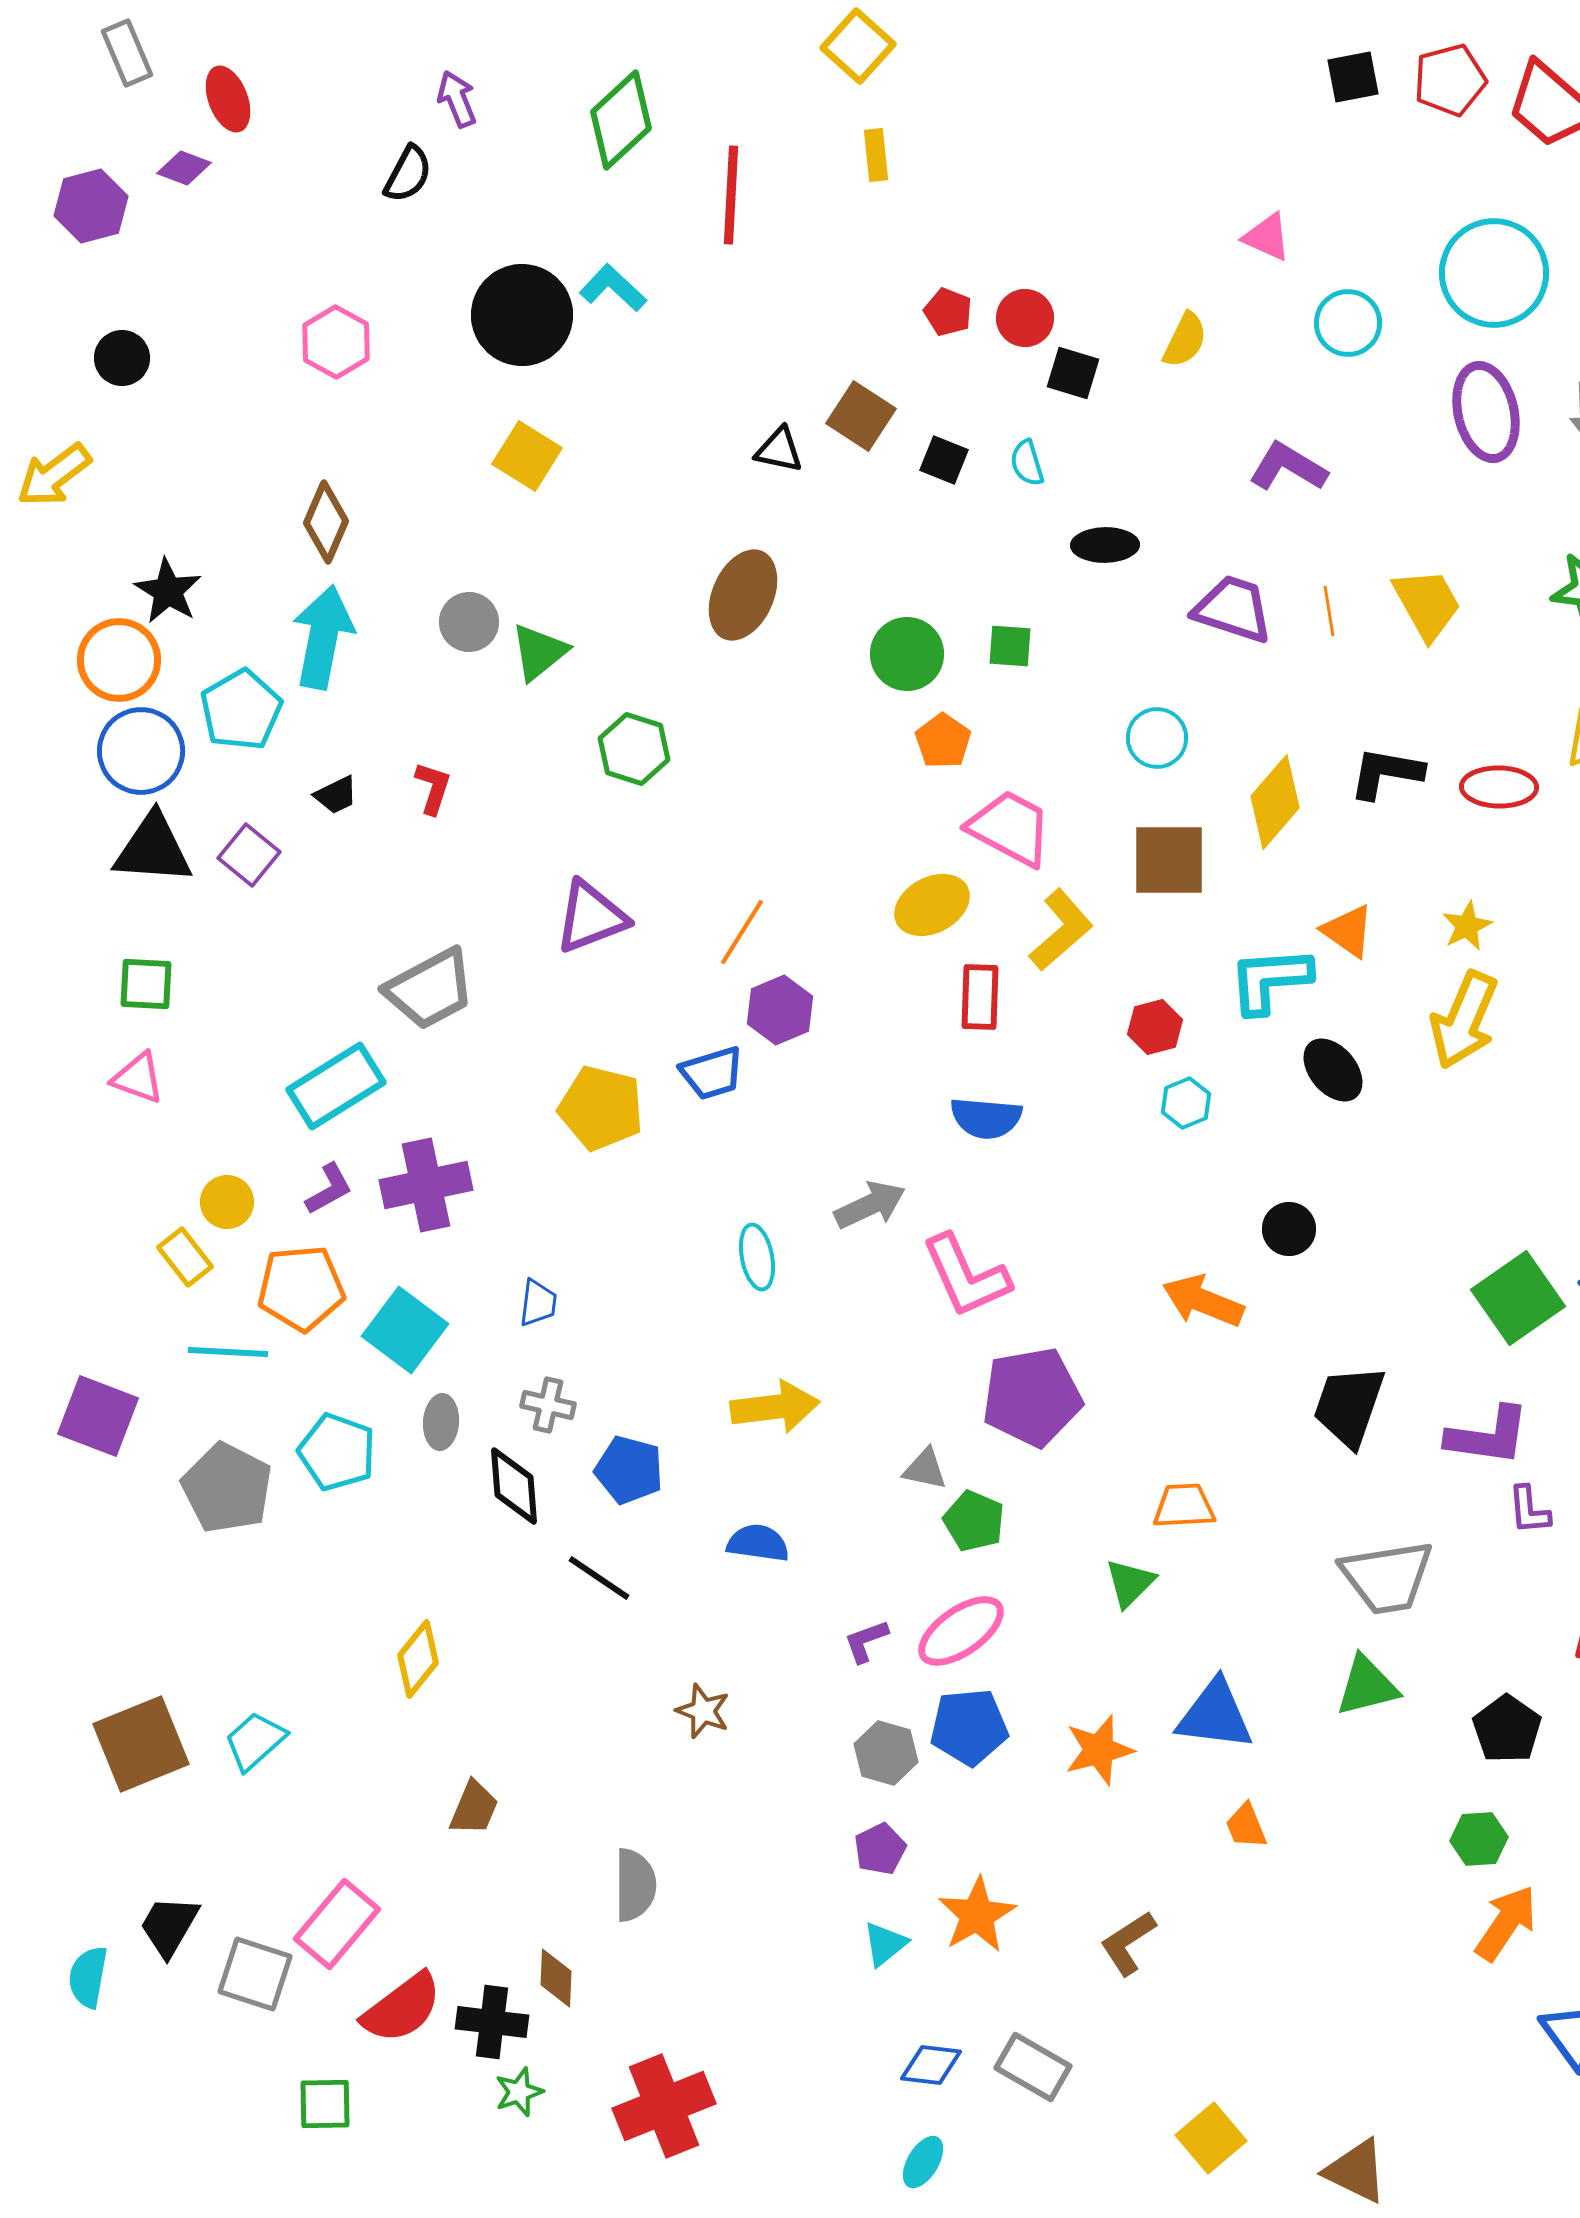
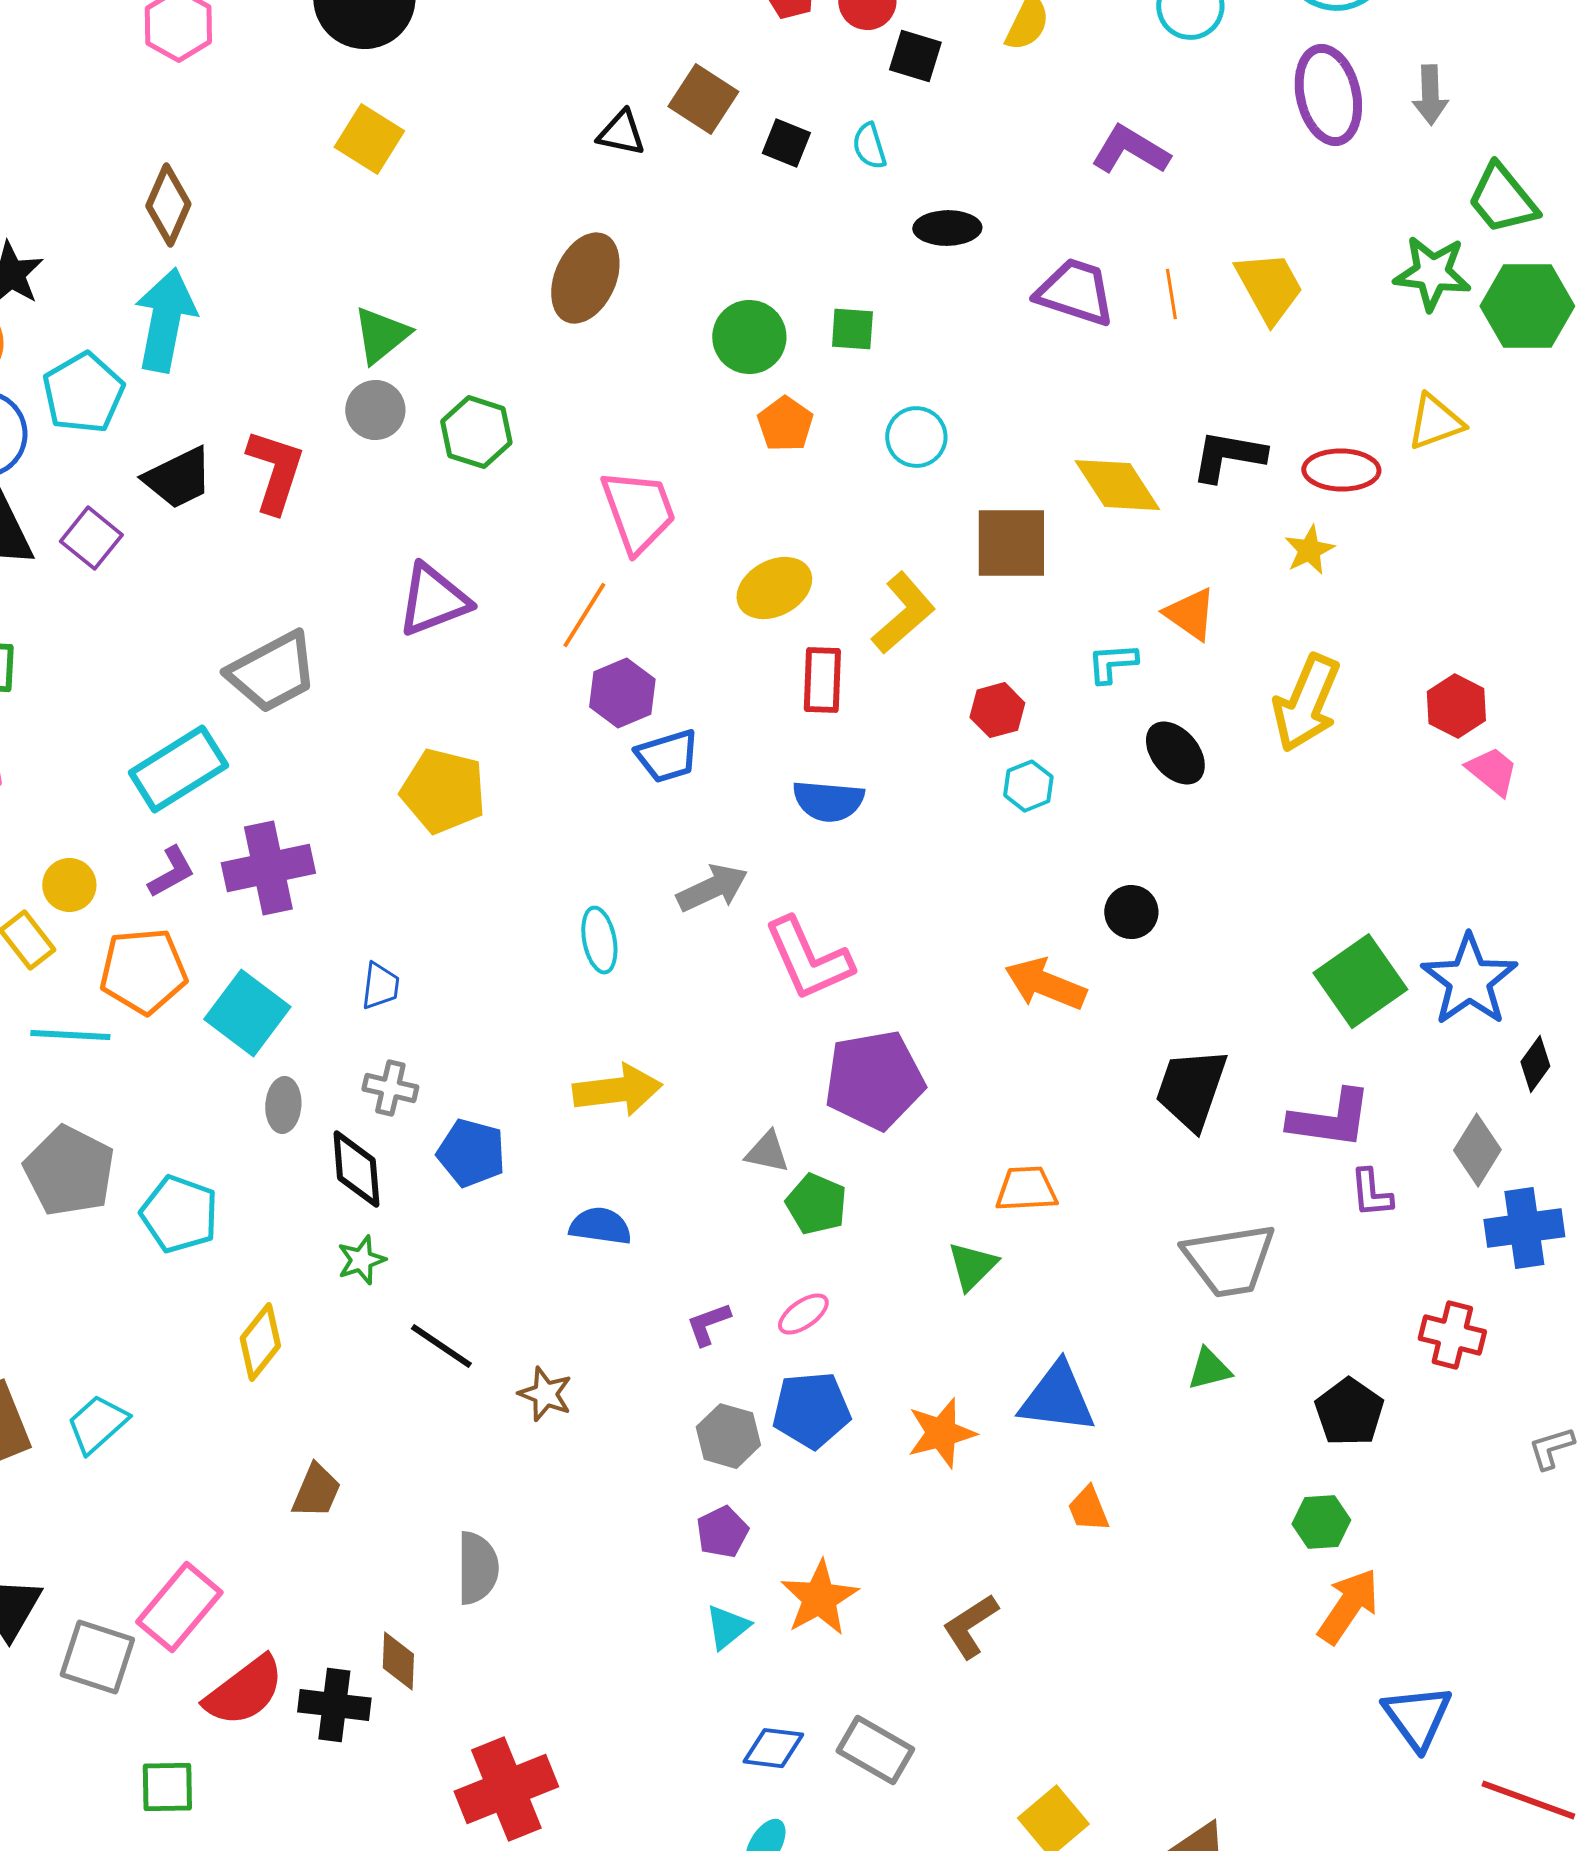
gray circle: (469, 622) -> (375, 410), moved
cyan circle: (1157, 738) -> (916, 437), moved
red L-shape: (433, 788) -> (275, 471), size x1.6
black trapezoid: (336, 795) -> (178, 478), size x1.6
yellow diamond: (1275, 802) -> (1117, 485), turned -74
pink trapezoid: (1010, 828) -> (638, 511), moved, turned 42
yellow star: (1467, 926) -> (1309, 550), moved
cyan L-shape: (1270, 980) -> (1112, 663), size x0.6
blue trapezoid: (712, 1073) -> (667, 756), moved
cyan pentagon: (337, 1452) -> (179, 1214), moved
black line: (599, 1578) -> (441, 1346), moved
pink ellipse: (961, 1631) -> (803, 1314), size x0.6
green triangle: (1367, 1686) -> (1209, 1369), size x0.7
green star: (519, 2092) -> (361, 1260), moved

